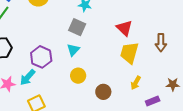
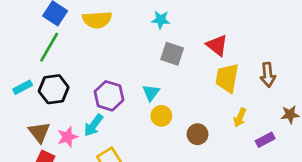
gray square: (77, 27) -> (172, 54), moved
brown arrow: (161, 43) -> (268, 75), moved
cyan triangle: (73, 50) -> (151, 93), moved

